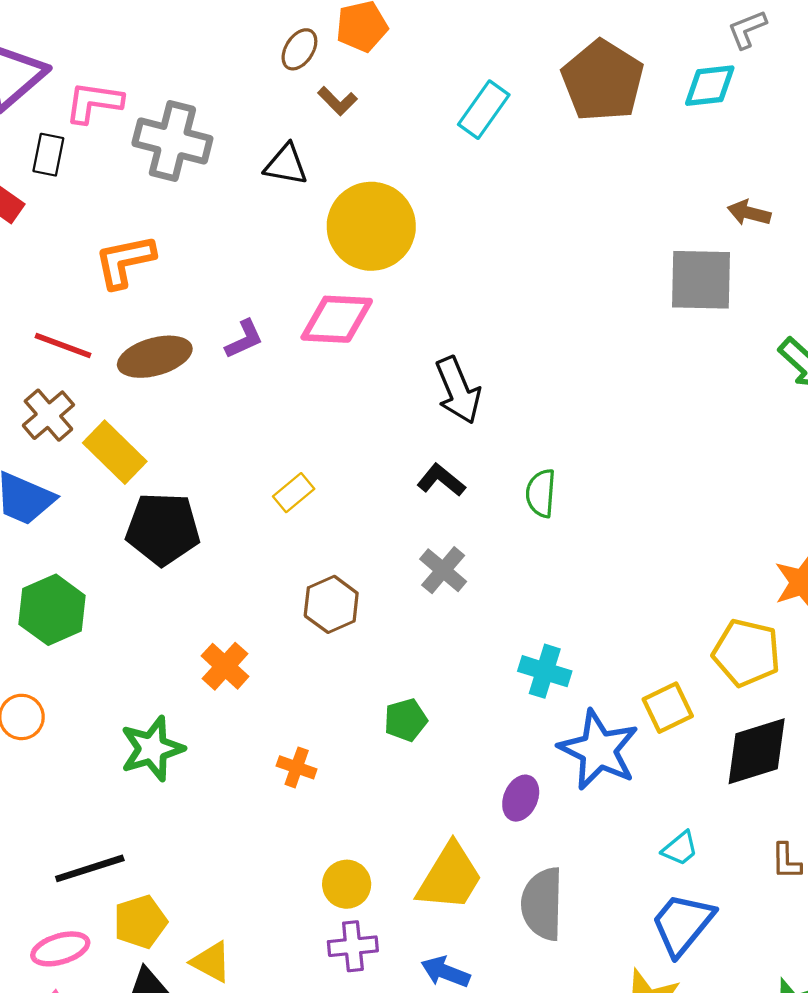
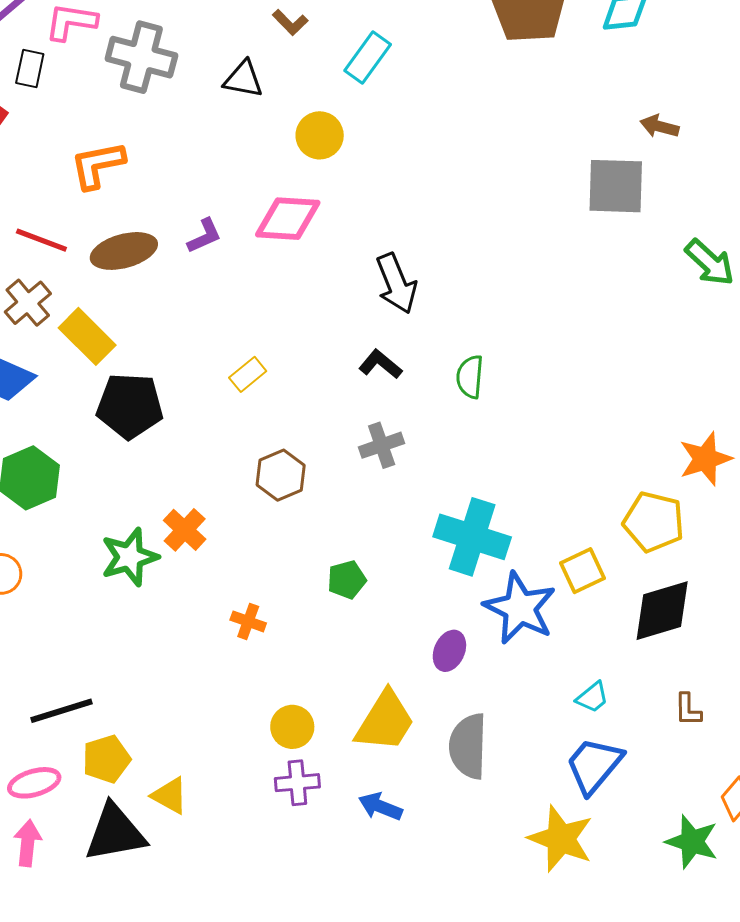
cyan rectangle: (484, 110) -> (368, 57), moved
yellow circle: (371, 226) -> (320, 135), size x0.6
gray cross: (443, 570) -> (382, 445), turned 30
cyan cross: (545, 671) -> (472, 537), size x1.6
green star: (152, 749) -> (130, 557), moved

